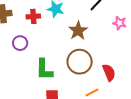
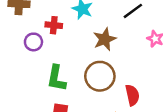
red cross: (33, 16) -> (54, 25), moved

